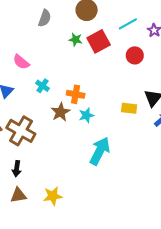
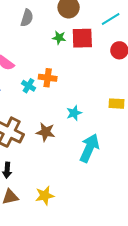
red square: (99, 41) -> (82, 38), turned 30
orange cross: (76, 94) -> (48, 78), moved
brown star: (61, 112) -> (46, 132), moved, turned -30

